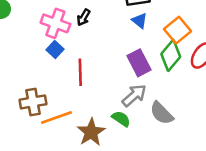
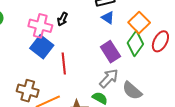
blue square: (55, 49) -> (42, 47), size x1.6
brown cross: (33, 102) -> (28, 91), turned 30

